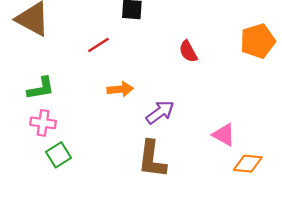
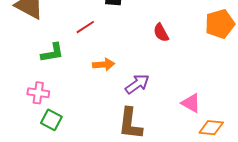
green L-shape: (41, 88) -> (52, 53), moved
green square: (59, 155) -> (51, 120), turned -30

